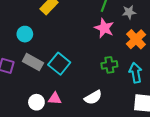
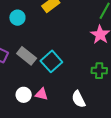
cyan circle: (25, 34) -> (17, 18), moved
white semicircle: (93, 97) -> (79, 99), turned 84

